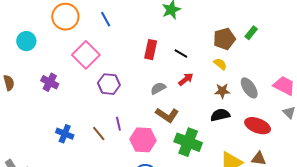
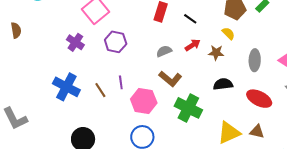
purple cross: (50, 82) -> (75, 42), moved
gray ellipse: (249, 88) -> (255, 60), turned 30
brown star: (222, 91) -> (216, 53), moved
blue cross: (65, 134) -> (66, 87), size x1.5

